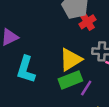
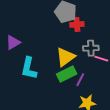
red cross: (87, 22) -> (77, 24), turned 32

